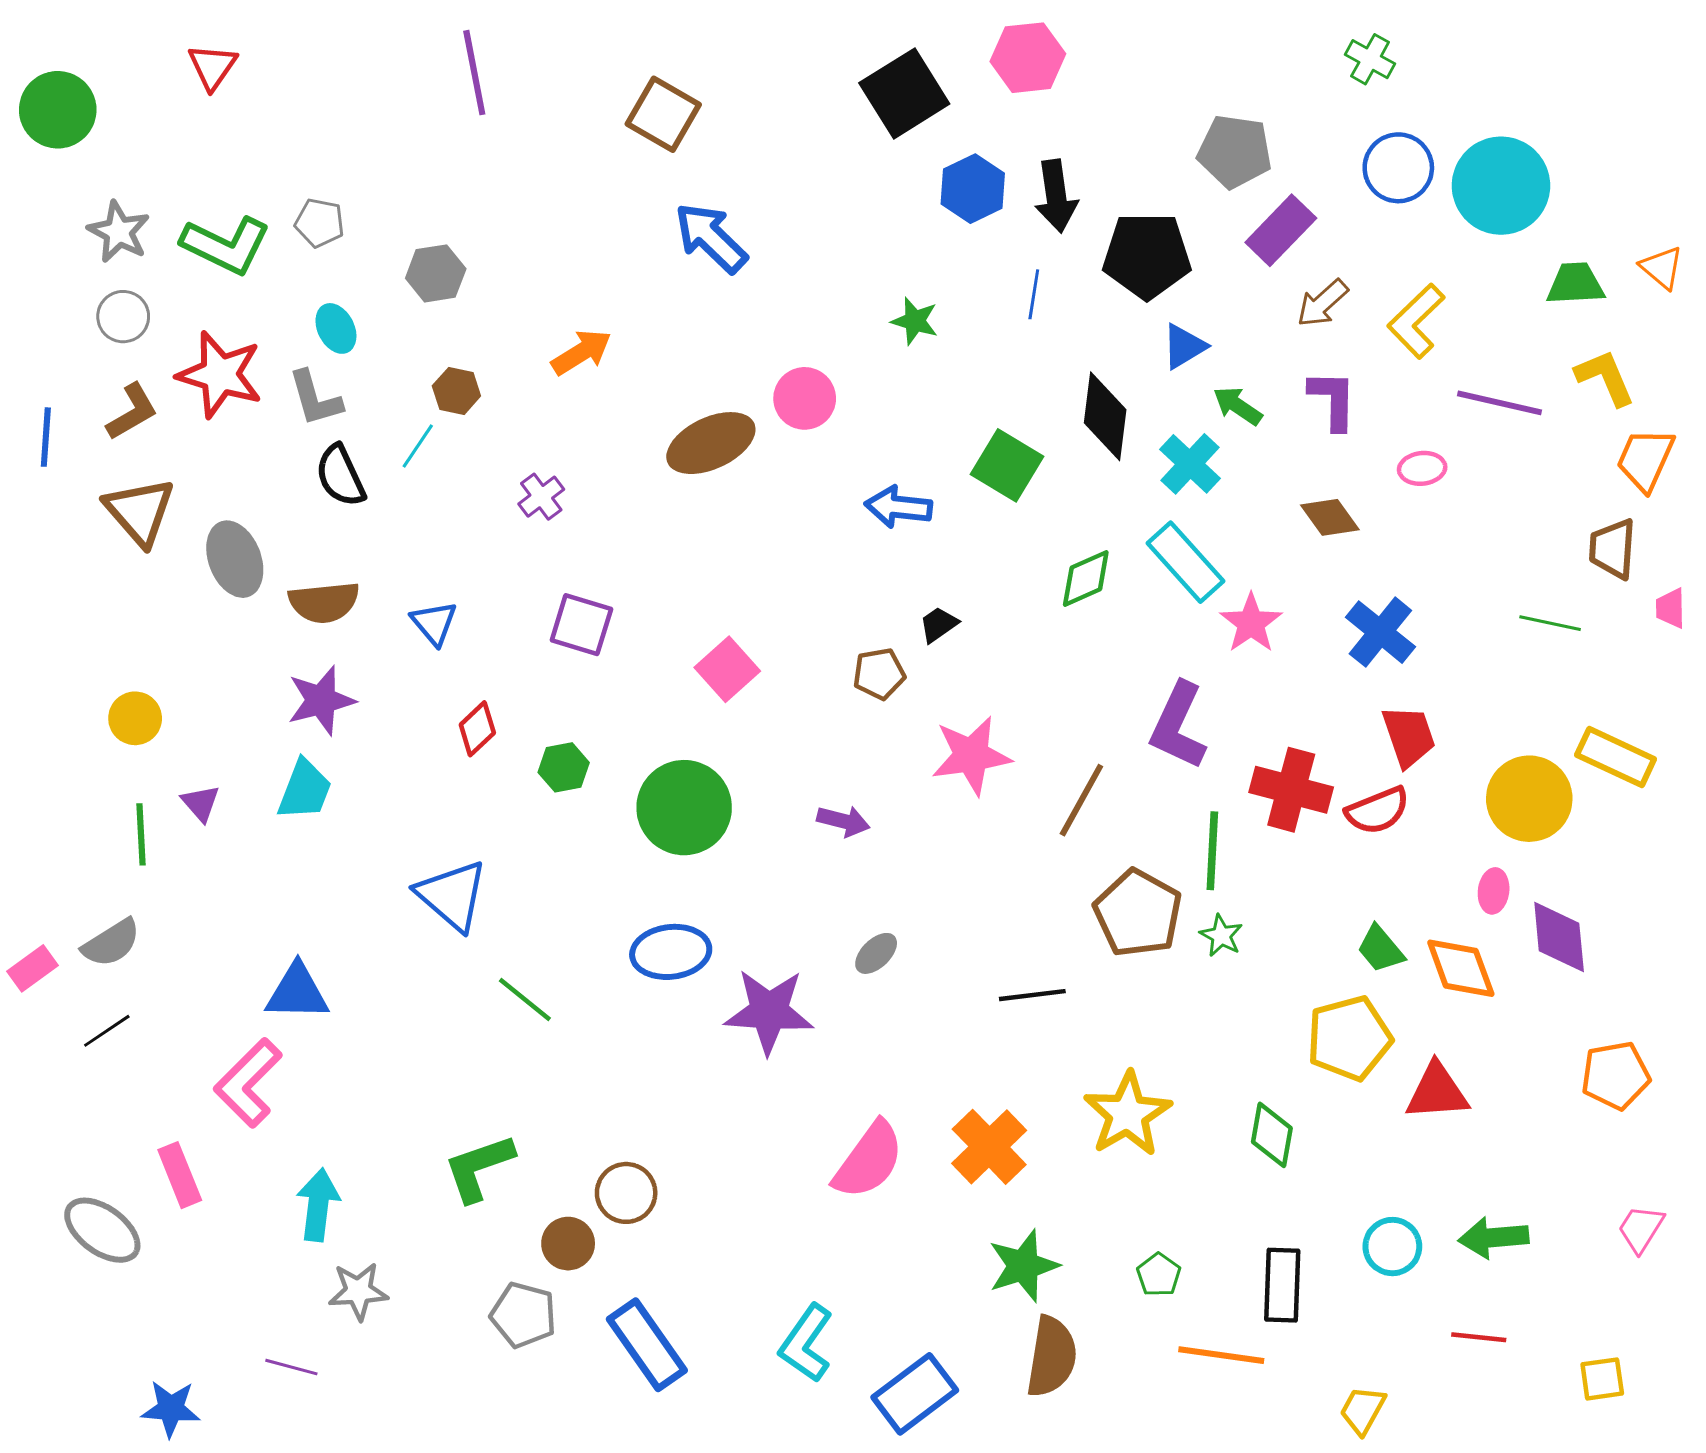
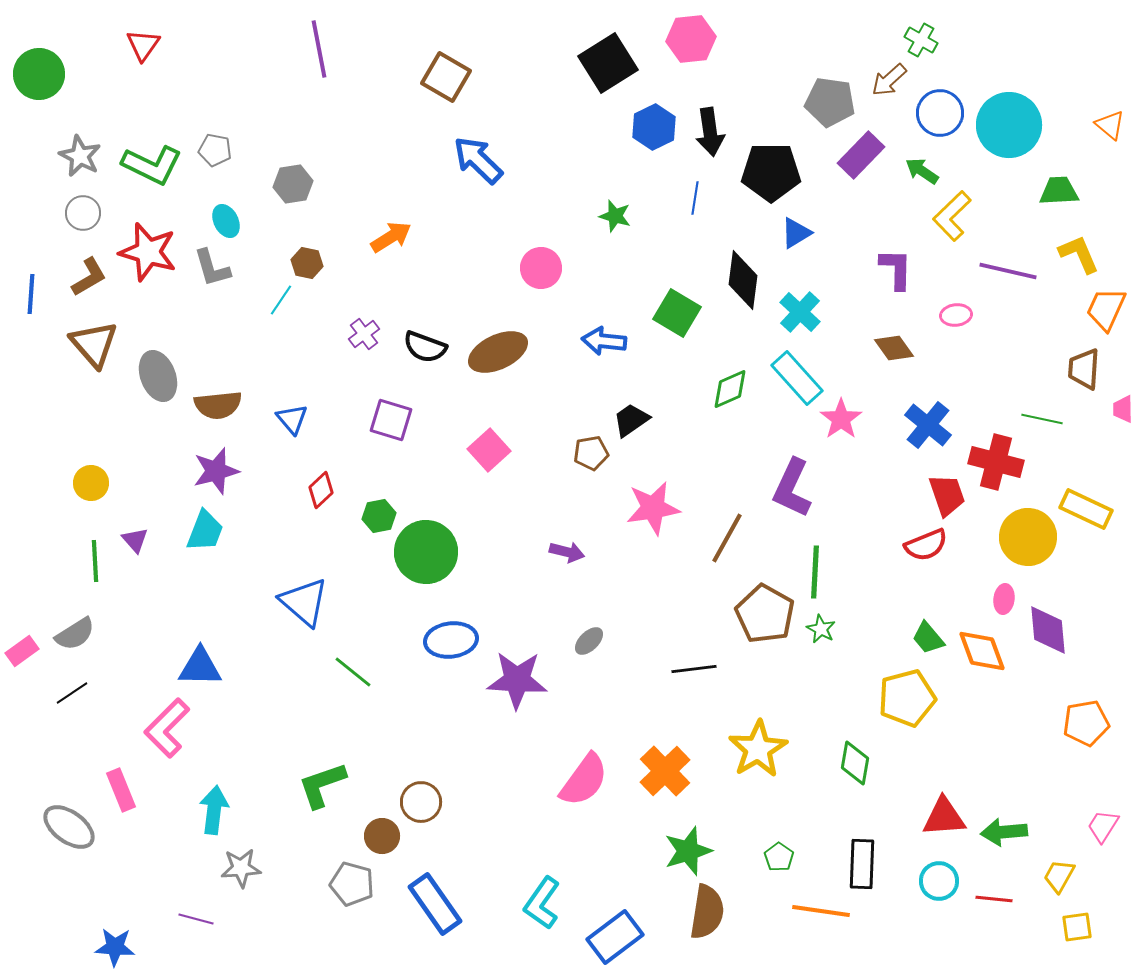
orange triangle: (1662, 267) -> (1110, 125), moved
brown arrow: (1322, 303) -> (889, 80), moved
green arrow: (1238, 406) -> (922, 171), moved
brown ellipse: (711, 443) -> (498, 352), moved
black semicircle: (340, 476) -> (425, 347), moved, turned -45
black trapezoid: (939, 625) -> (631, 420), size x1.4
red cross: (1291, 790) -> (996, 462), moved
green circle: (684, 808) -> (426, 552), moved
red triangle: (1437, 1092) -> (944, 817), moved
cyan circle: (1392, 1247) -> (939, 881), moved
yellow trapezoid: (1363, 1410) -> (1059, 876), moved

